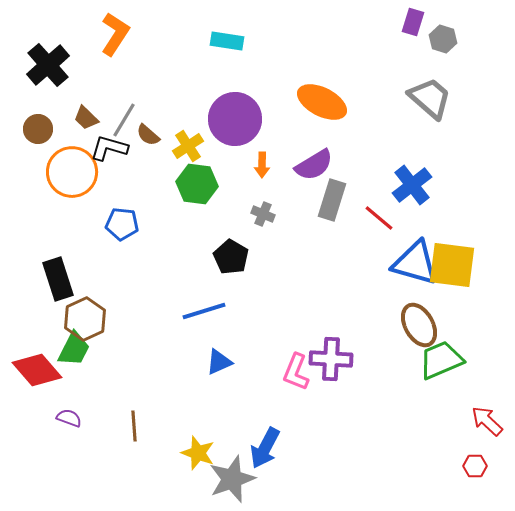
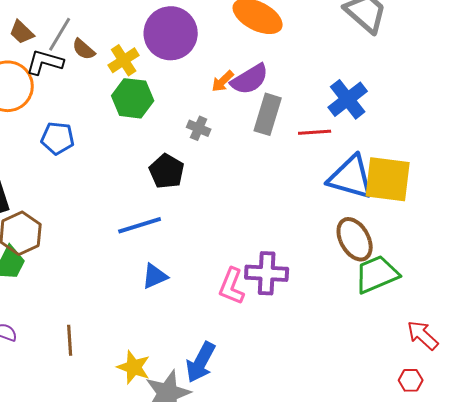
orange arrow: (262, 165) -> (223, 81), moved, turned 45
red line: (379, 218) -> (315, 132), turned -44

